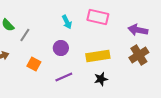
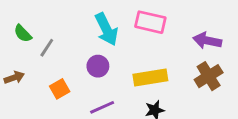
cyan arrow: (67, 22) -> (106, 29), size x1.6
orange square: (34, 64) -> (60, 89), turned 32

